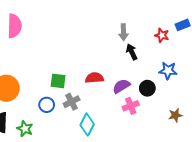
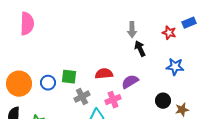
black circle: (147, 88) -> (163, 101), moved
blue circle: (47, 105) -> (48, 83), moved
pink cross: (131, 106) -> (113, 100), moved

